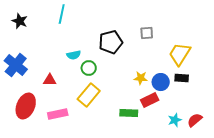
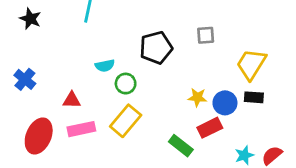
blue cross: (16, 65) -> (25, 79), size x0.7
green rectangle: (129, 113) -> (181, 146), turned 36
pink rectangle: (58, 114) -> (81, 129), moved

